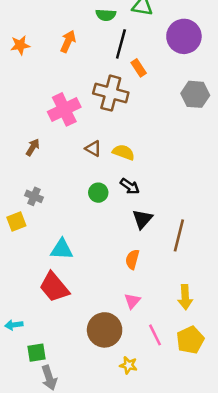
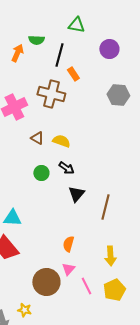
green semicircle: (106, 15) -> (36, 40), moved
purple circle: (184, 36) -> (109, 49), size x0.7
orange semicircle: (132, 259) -> (68, 244), moved
pink triangle: (132, 301) -> (68, 269), moved
yellow star: (129, 365) -> (24, 310), moved

